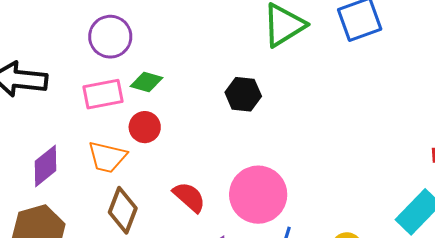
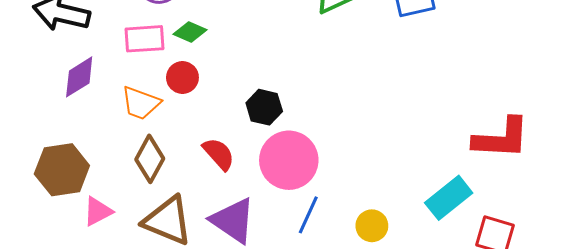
black hexagon: (243, 94) -> (264, 107), moved
purple diamond: (45, 166) -> (79, 77), moved

